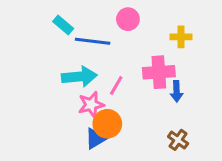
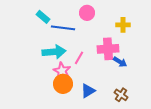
blue arrow: (177, 91) -> (120, 62), turned -56
pink star: (91, 105) -> (62, 71), turned -30
orange circle: (107, 124) -> (63, 84), moved
blue triangle: (96, 138) -> (88, 91), moved

